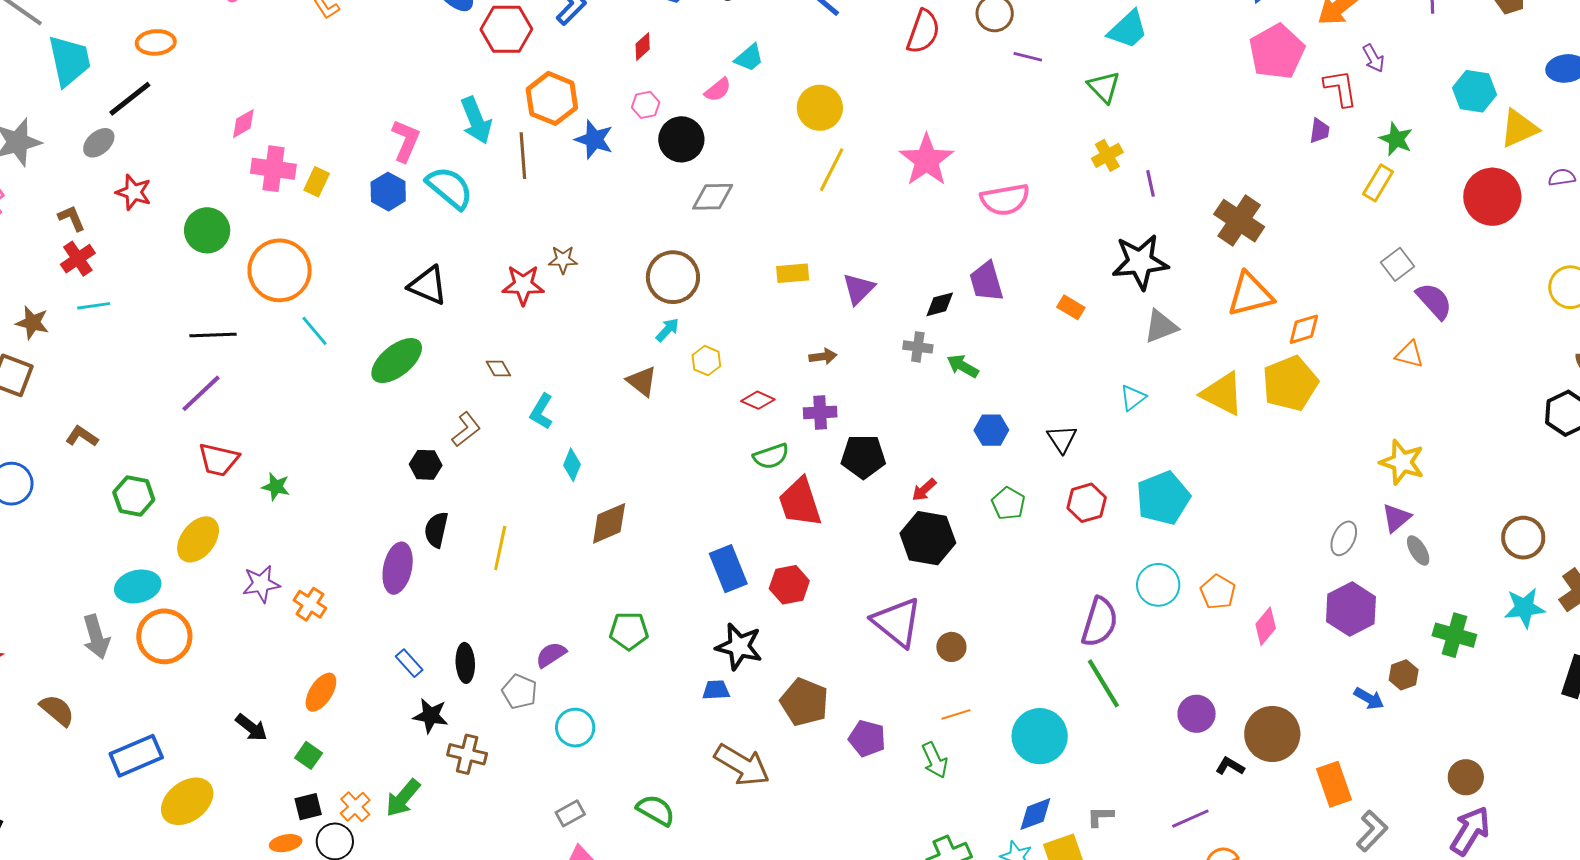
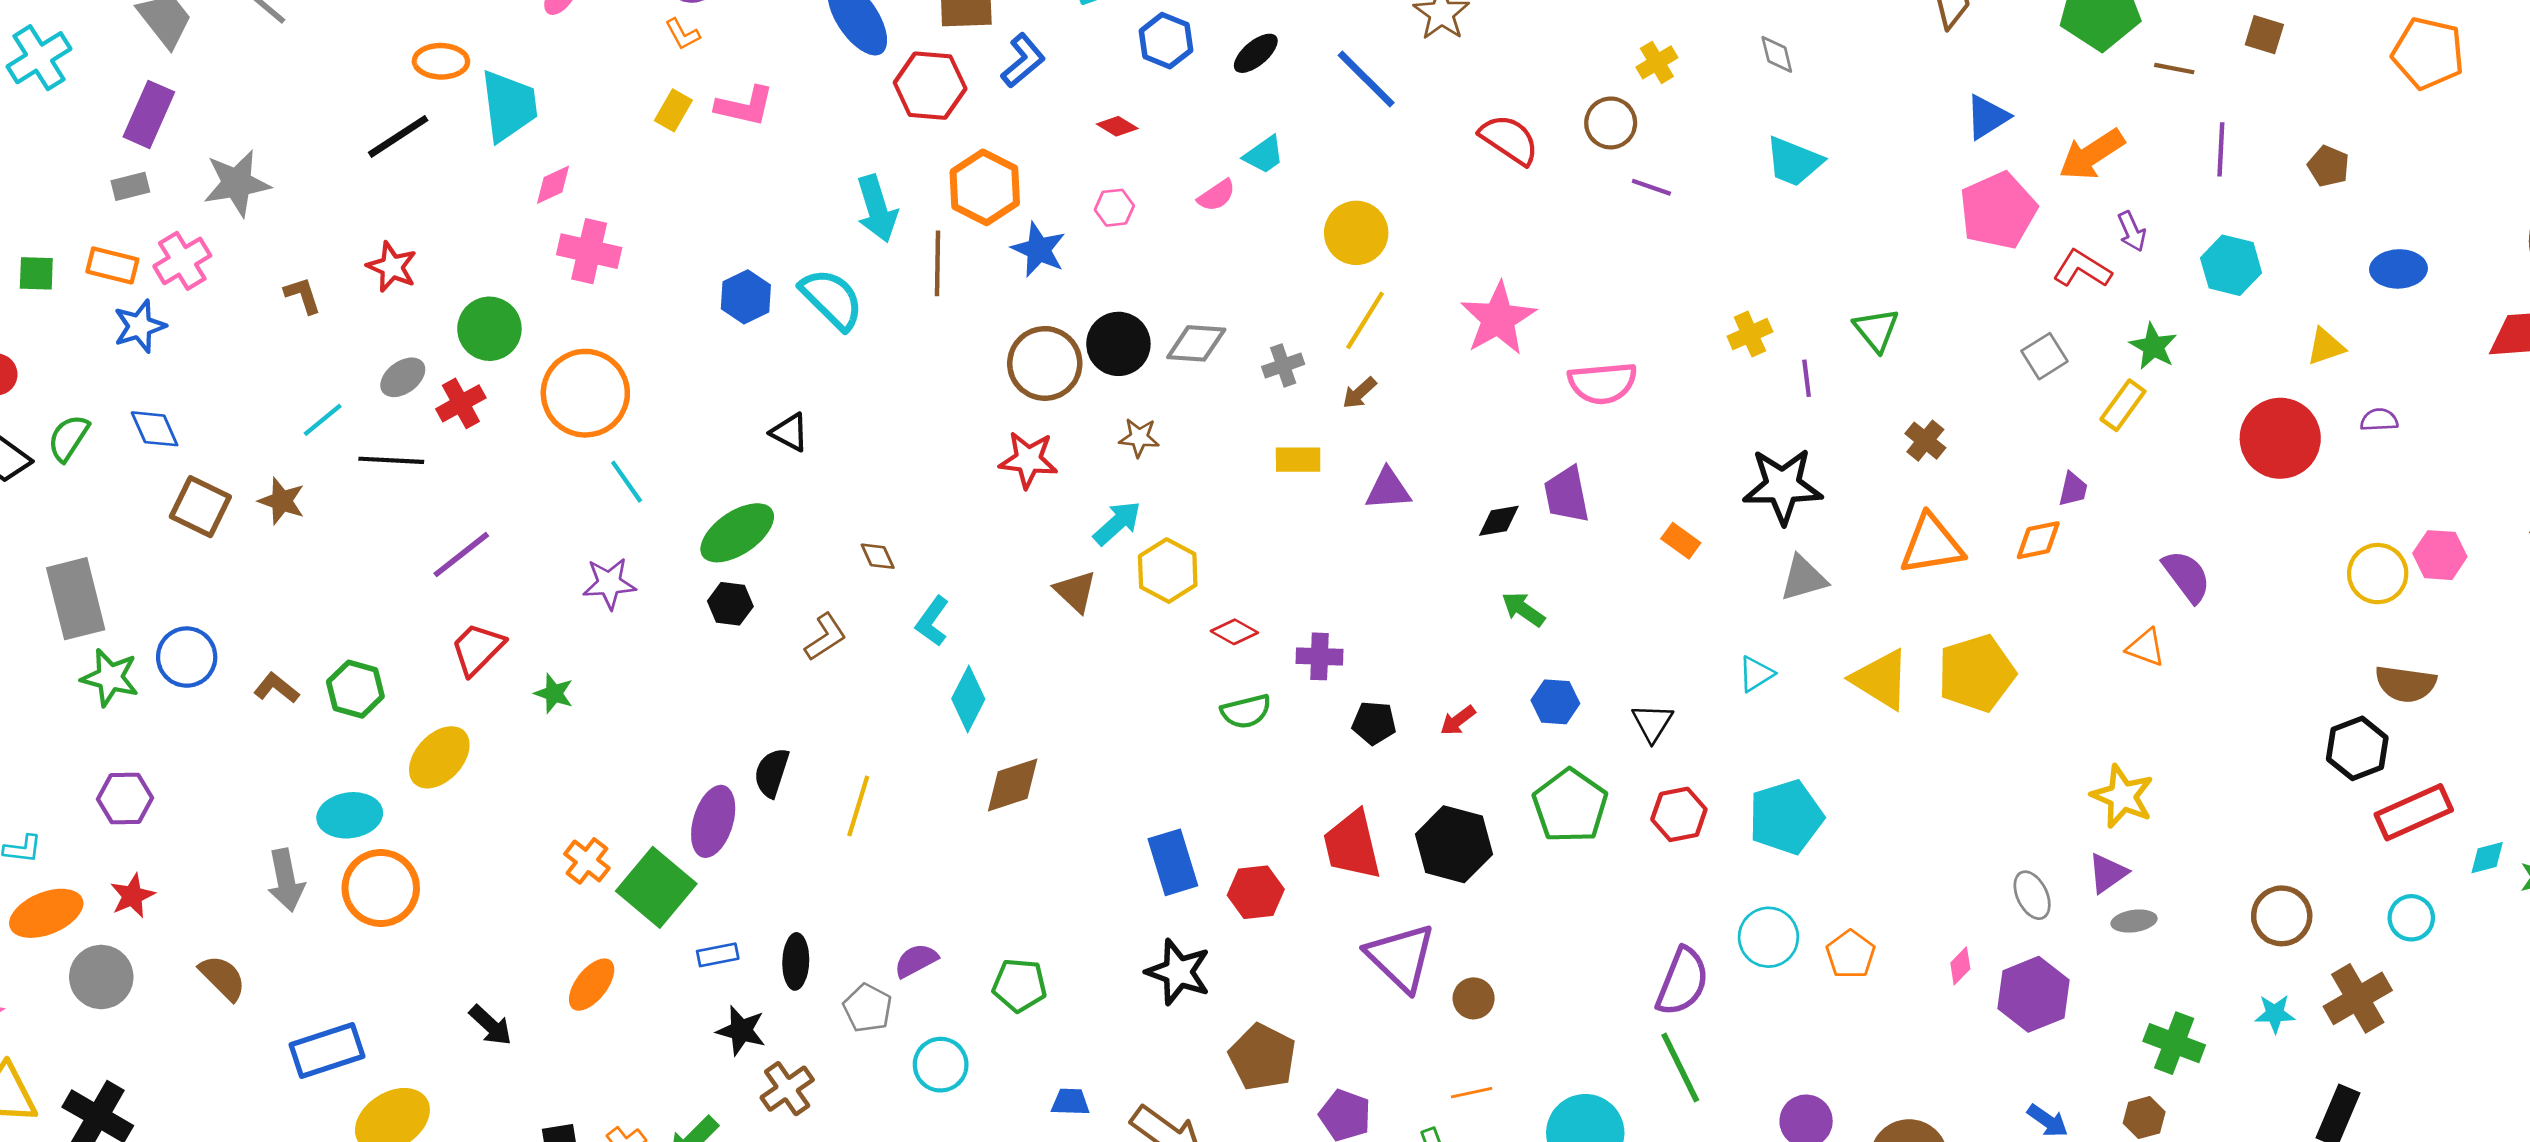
cyan trapezoid: (1128, 30) -> (1794, 162), turned 60
red semicircle: (923, 32) -> (1509, 140), turned -81
red diamond: (643, 47) -> (1117, 126), turned 68
cyan trapezoid: (69, 61) -> (509, 106), moved
green triangle: (1104, 87) -> (1876, 330), moved
red L-shape: (1340, 88) -> (2082, 269), turned -54
cyan hexagon: (1474, 91) -> (2231, 265), moved
yellow triangle: (1519, 128) -> (2326, 347), size x0.7
purple trapezoid: (1319, 131) -> (2073, 489), moved
black circle: (681, 139) -> (1118, 344), moved
pink L-shape: (406, 141) -> (745, 106), moved, turned 75
gray ellipse: (99, 143) -> (403, 377), moved
yellow rectangle: (317, 182) -> (673, 110), moved
brown cross: (1239, 221) -> (1925, 441), size x0.6
red cross: (78, 259) -> (461, 403), moved
brown star: (563, 260) -> (1139, 438), moved
gray square: (1398, 264) -> (2044, 356), moved
brown circle: (673, 277) -> (1045, 363), moved
black triangle: (428, 285) -> (790, 432), size x0.7
red star: (523, 285) -> (1028, 460), moved
purple triangle: (859, 289) -> (1388, 489), turned 36
cyan line: (94, 306) -> (323, 420), turned -36
brown star: (32, 323) -> (282, 501), moved
orange diamond: (1304, 329) -> (2038, 540), moved
cyan arrow: (667, 330) -> (1117, 523), size x1.4
black line: (213, 335) -> (391, 460), moved
gray cross: (918, 347) -> (1283, 365), moved, turned -32
brown arrow: (823, 357) -> (1359, 393), moved, turned 140
yellow hexagon: (706, 361) -> (1168, 571), size x1.5
brown L-shape: (82, 436) -> (276, 688), moved
black pentagon: (863, 457) -> (1374, 723), size x0.7
red trapezoid: (219, 460) -> (477, 649), turned 117
black hexagon: (426, 465) -> (730, 604), moved
cyan diamond: (572, 465) -> (968, 699), size x1.4
red arrow: (924, 490) -> (1458, 720), moved
red trapezoid: (800, 502) -> (1352, 845), moved
green pentagon: (1008, 503) -> (1570, 806), size x1.6
gray ellipse: (1344, 538) -> (2032, 895), turned -56
gray ellipse: (1418, 550) -> (2134, 921), turned -72
purple star: (261, 584) -> (609, 583), moved
cyan star: (1524, 608) -> (2275, 1014), size x0.7
pink diamond: (1266, 626) -> (1960, 966), moved, size x0.7
green pentagon: (629, 631) -> (1019, 985), moved
blue rectangle: (409, 663) -> (718, 955), turned -64
brown hexagon: (1404, 675) -> (2144, 1118), moved
blue trapezoid: (716, 690) -> (1070, 1102), moved
brown cross: (467, 754) -> (787, 1089), turned 36
green square: (309, 755) -> (656, 887), moved, size x2.0

